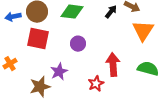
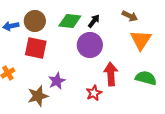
black arrow: (111, 12) -> (94, 21), moved
purple circle: (78, 44) -> (90, 45), moved, size x1.6

